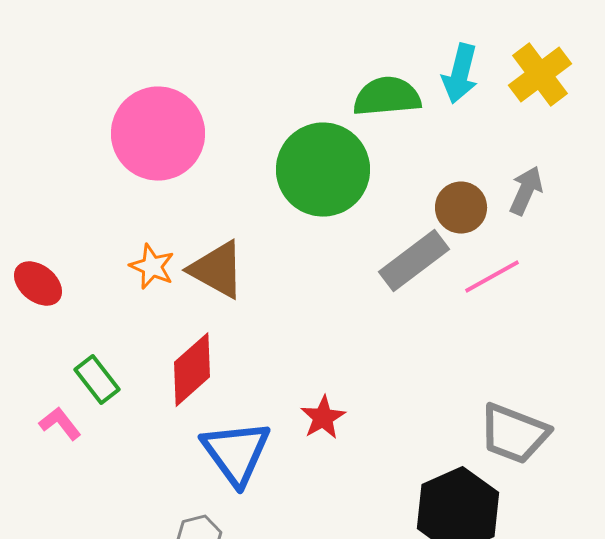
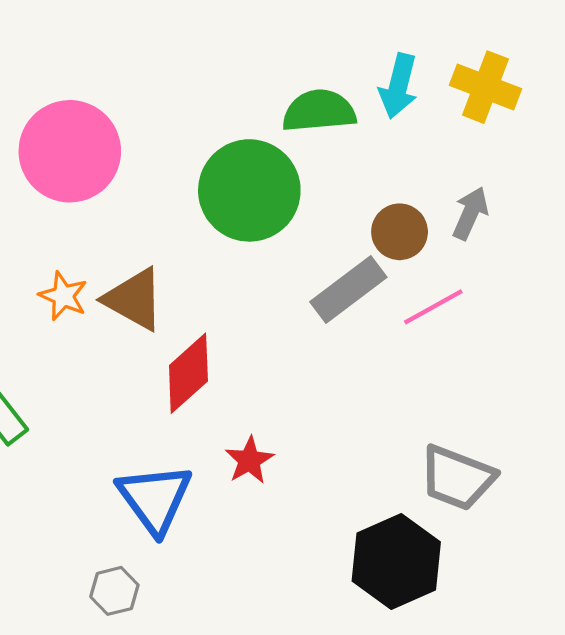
yellow cross: (540, 75) -> (485, 87), turned -32
red diamond: (192, 370) -> (188, 373), moved

